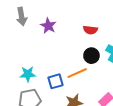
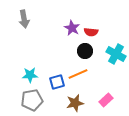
purple star: (48, 26) -> (72, 28), moved
black circle: (91, 56) -> (85, 51), moved

